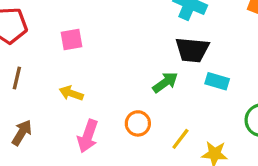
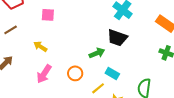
brown line: (17, 78) -> (11, 30), turned 32
cyan rectangle: (217, 81) -> (112, 73), moved

